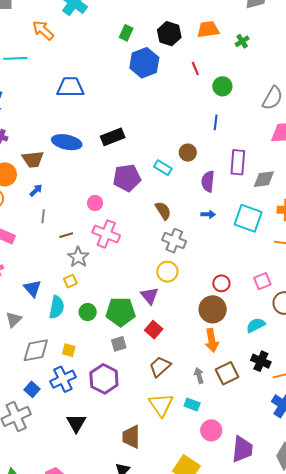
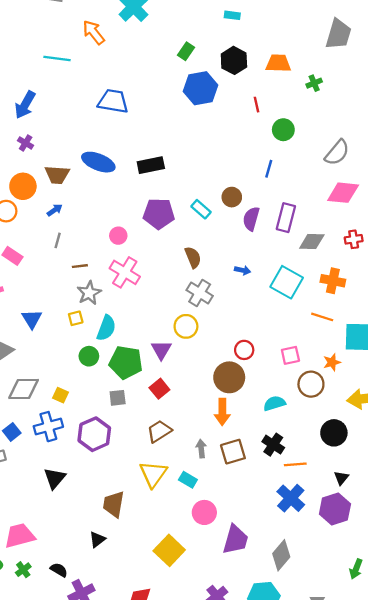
purple semicircle: (208, 181) -> (251, 219), moved
cyan semicircle: (57, 307) -> (106, 328), moved

